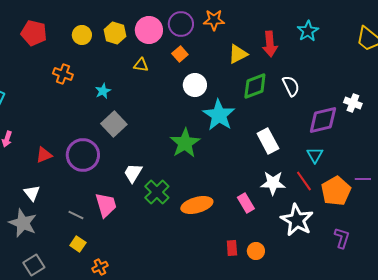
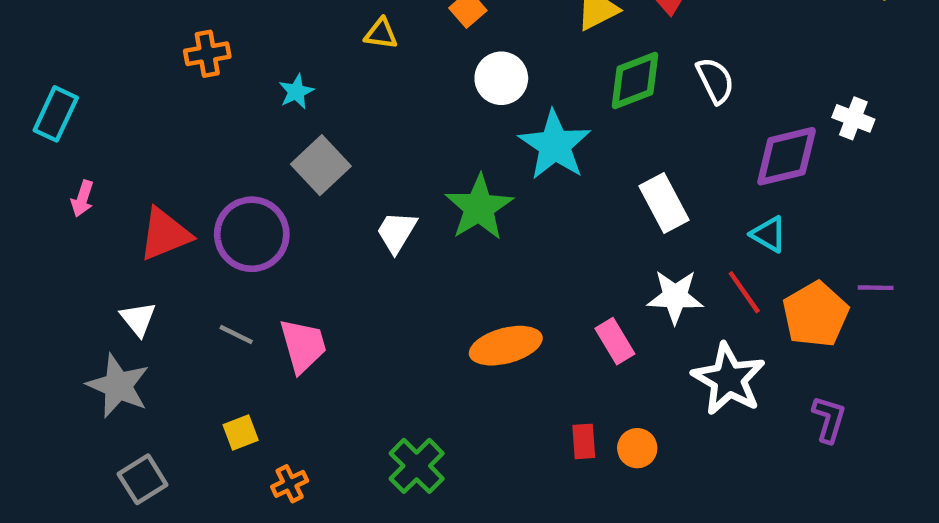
orange cross: (63, 74) -> (207, 54), turned -30
red triangle: (44, 155) -> (165, 234), size x1.5
cyan triangle: (315, 155) -> (769, 234), turned -30
white trapezoid: (133, 173) -> (397, 232), moved
green cross: (157, 192) -> (417, 466), moved
gray line: (76, 215) -> (236, 334), moved
yellow square: (78, 244) -> (241, 433), turned 35

